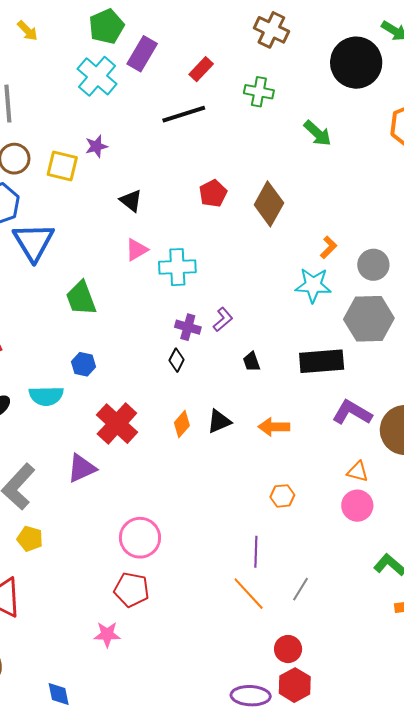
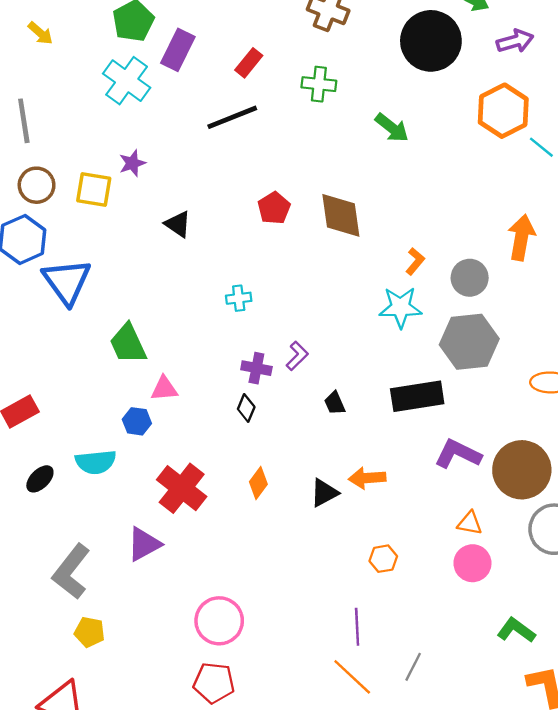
brown diamond: (269, 204) -> (341, 215), turned -33
pink triangle: (137, 250) -> (164, 389), moved, turned 30
cyan cross: (177, 267) -> (239, 298), size x0.6
black triangle: (219, 421) -> (324, 493), moved

